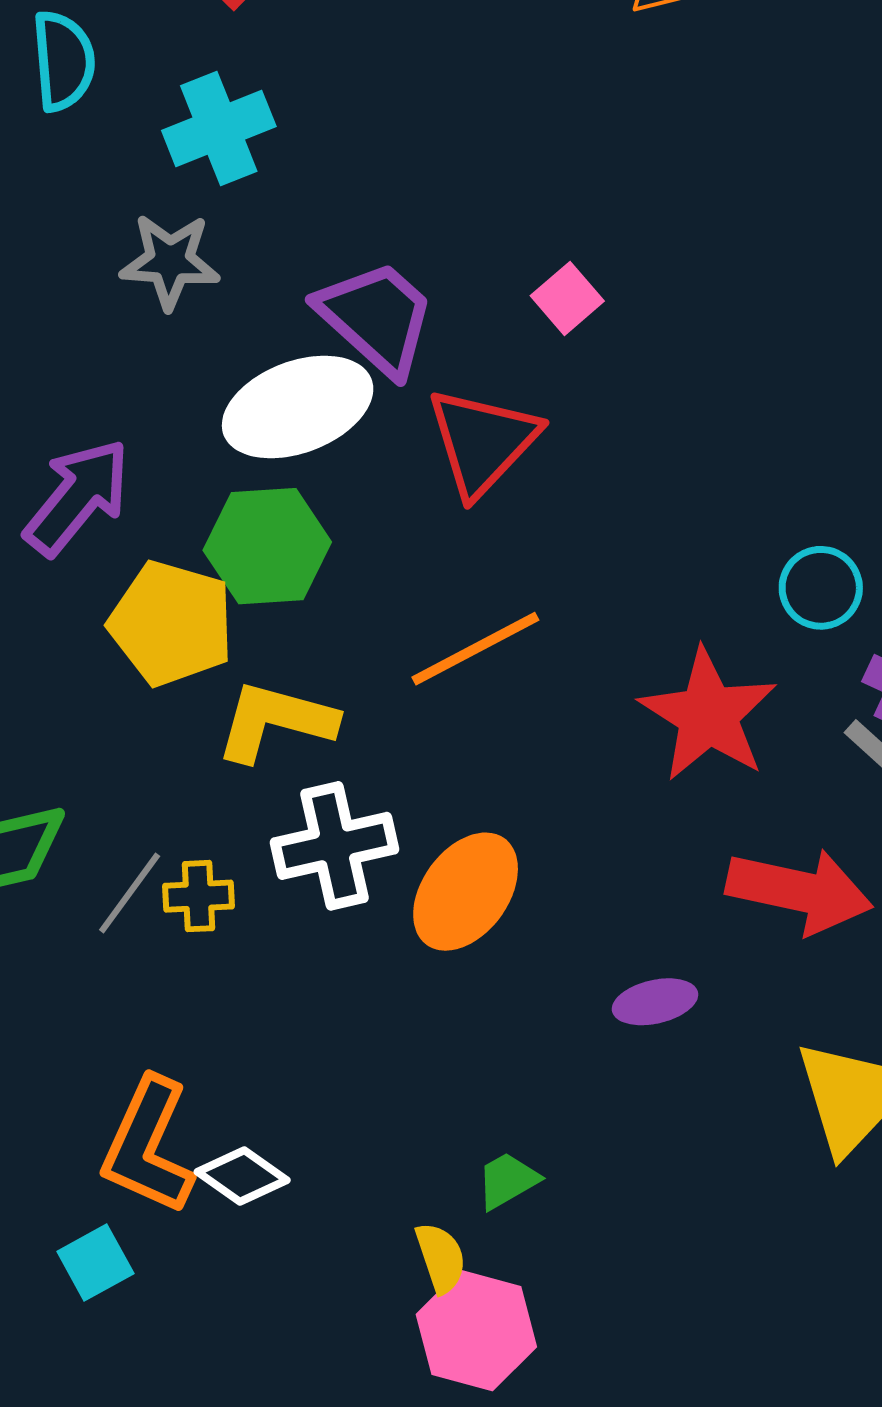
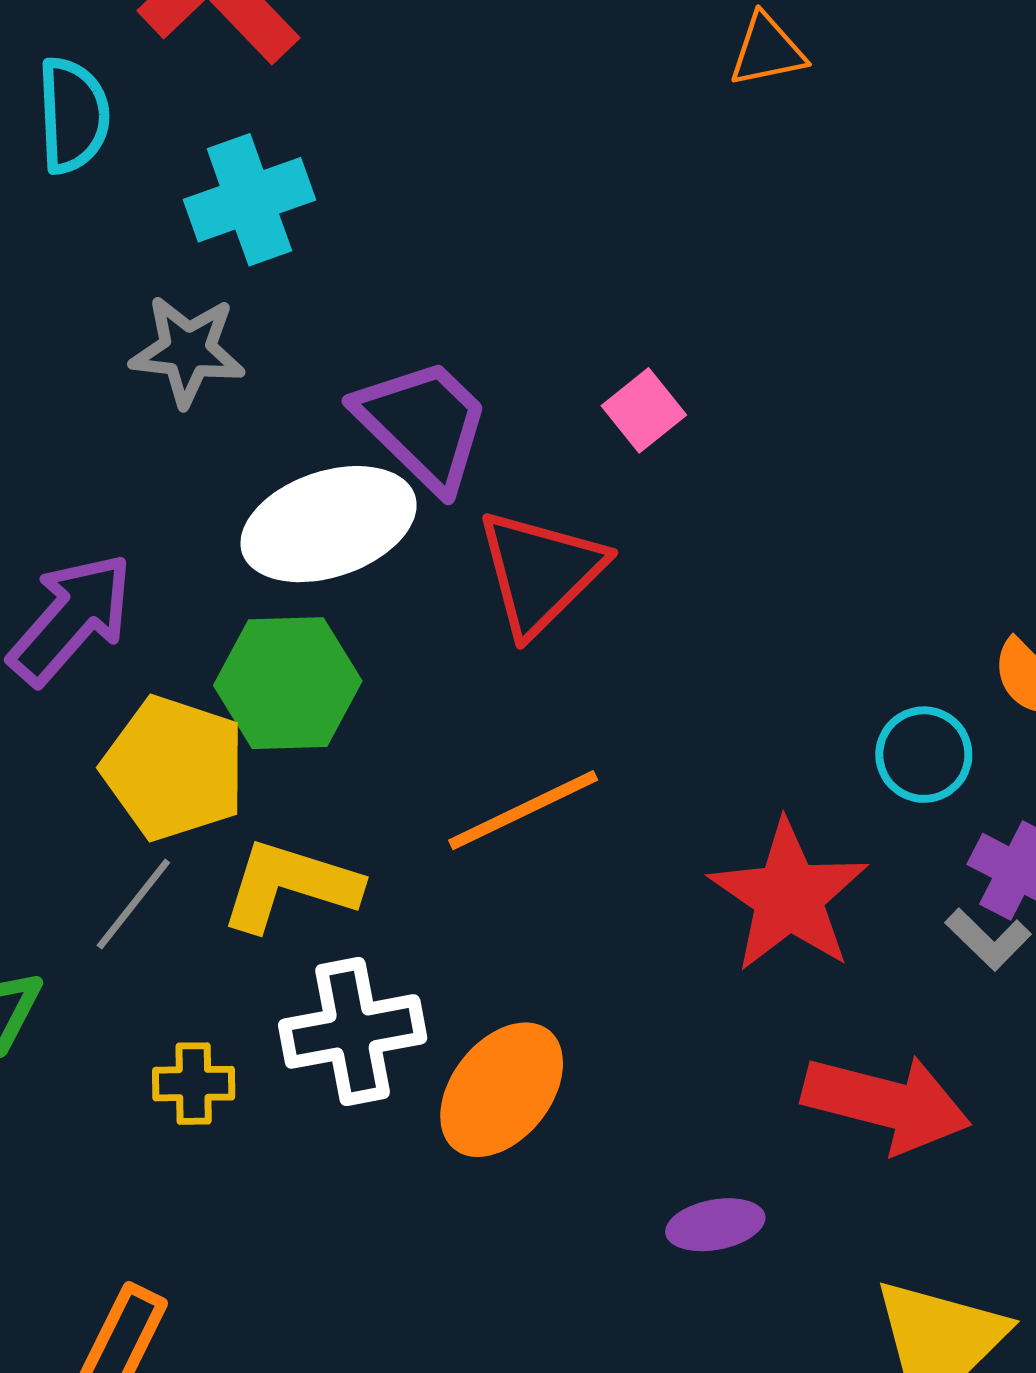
gray line: (130, 893) -> (133, 904), moved

